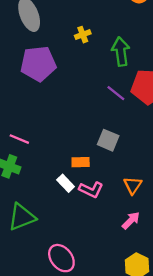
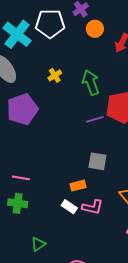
purple line: (116, 93) -> (95, 119), turned -42
green triangle: (22, 217) -> (38, 244), size x0.6

